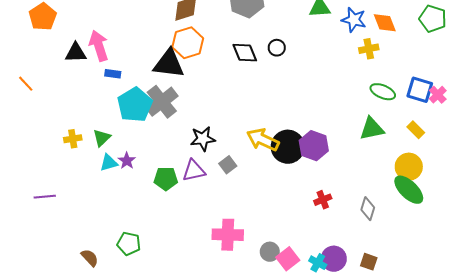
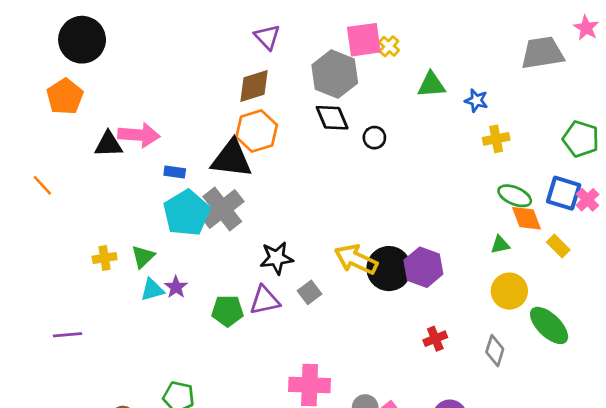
green pentagon: (433, 19) -> (581, 139), moved
blue star: (354, 20) -> (476, 101), size x0.7
orange diamond: (385, 23) -> (527, 218), moved
pink arrow: (99, 46) -> (139, 135), turned 112
black diamond: (245, 53) -> (332, 118), moved
blue rectangle: (113, 74) -> (175, 172), moved
green triangle: (372, 129) -> (500, 245), size x0.6
yellow circle: (409, 167) -> (509, 291), moved

